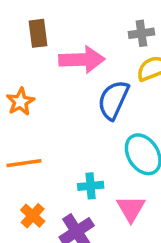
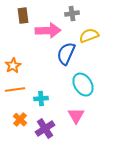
gray cross: (141, 33) -> (72, 14), moved
orange star: (20, 102) -> (13, 66), moved
cyan cross: (91, 186) -> (41, 99), moved

